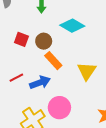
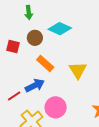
brown circle: (44, 41) -> (35, 38), moved
red line: (16, 78) -> (14, 96), moved

